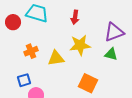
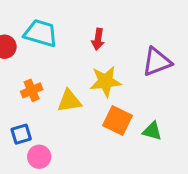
green triangle: (111, 54) -> (152, 131), moved
orange square: (88, 83) -> (118, 121), moved

